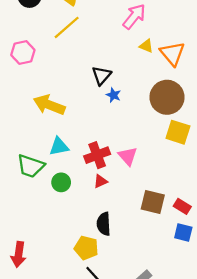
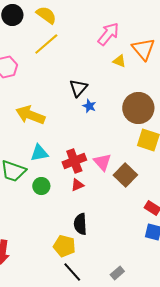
orange triangle: (172, 54) -> (143, 49), moved
brown square: (153, 202) -> (125, 175), moved, turned 30

